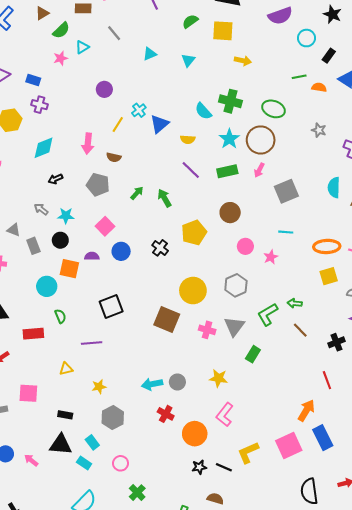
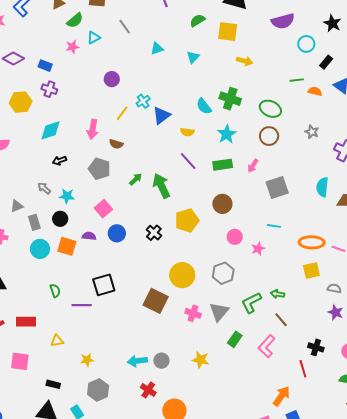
brown circle: (261, 140) -> (269, 136), moved, size x0.7
green arrow: (164, 198) -> (161, 186), size x1.4
gray triangle: (14, 230) -> (17, 206), turned -48
cyan circle: (47, 286) -> (40, 249), moved
red rectangle: (33, 334) -> (26, 322), moved
black cross: (337, 342) -> (316, 347), moved, turned 35
purple line: (92, 343) -> (82, 305), moved
pink L-shape: (225, 415) -> (267, 346), moved

